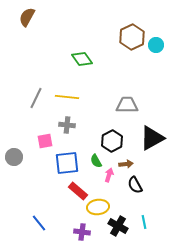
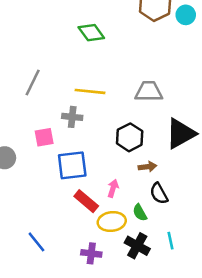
yellow line: (67, 97) -> (90, 91), moved
green semicircle: (96, 161) -> (140, 213), moved
pink arrow: (109, 175) -> (113, 188), moved

